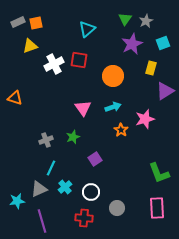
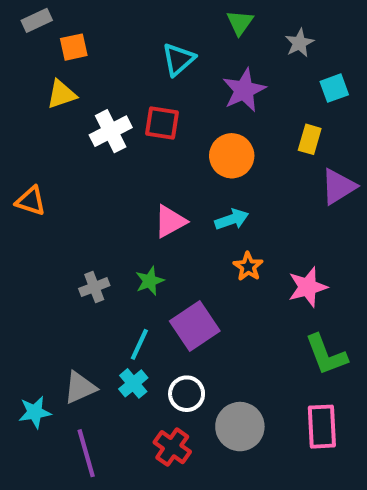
green triangle: (125, 19) -> (240, 22), moved
gray rectangle: (18, 22) -> (37, 20), moved
purple star: (132, 44) -> (244, 90), moved
pink triangle: (83, 108) -> (170, 221), turned 36
pink star: (145, 119) -> (308, 287), moved
purple square: (95, 159) -> (195, 326), size x1.6
cyan line: (51, 168) -> (139, 344), moved
gray circle: (117, 208) -> (240, 427), size x1.5
red cross: (84, 218) -> (172, 447), turned 30

